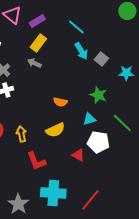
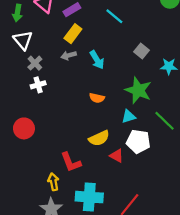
cyan arrow: (81, 51) -> (97, 60), moved
gray arrow: (34, 63) -> (69, 55), turned -40
green star: (98, 95) -> (138, 90), size x1.4
yellow semicircle: (55, 130) -> (99, 138), moved
yellow arrow: (21, 134) -> (53, 182), moved

